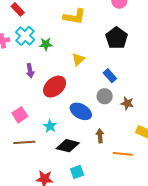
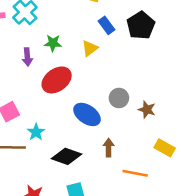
green star: (46, 44) -> (53, 43), moved
blue rectangle: (110, 76) -> (106, 25), moved
cyan star: (50, 126) -> (36, 132), moved

